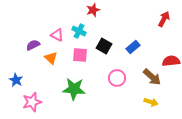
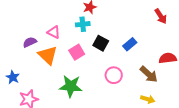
red arrow: (164, 19) -> (161, 16), turned 119
cyan cross: (79, 31) -> (83, 24), moved, turned -32
pink square: (80, 55) -> (77, 52), turned -35
orange triangle: (51, 58) -> (48, 55), size x1.5

